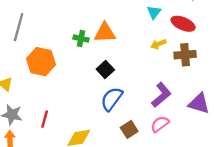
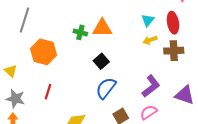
cyan triangle: (154, 12) -> (148, 20), moved
red ellipse: (183, 24) -> (173, 23), turned 55
red line: (45, 119) -> (48, 92), moved

